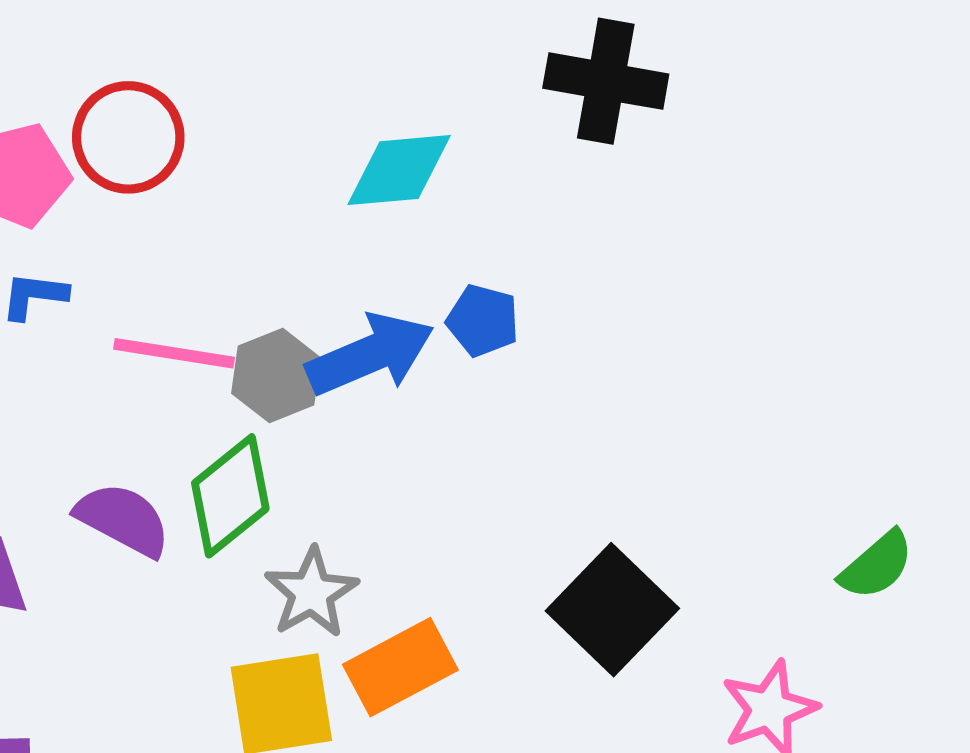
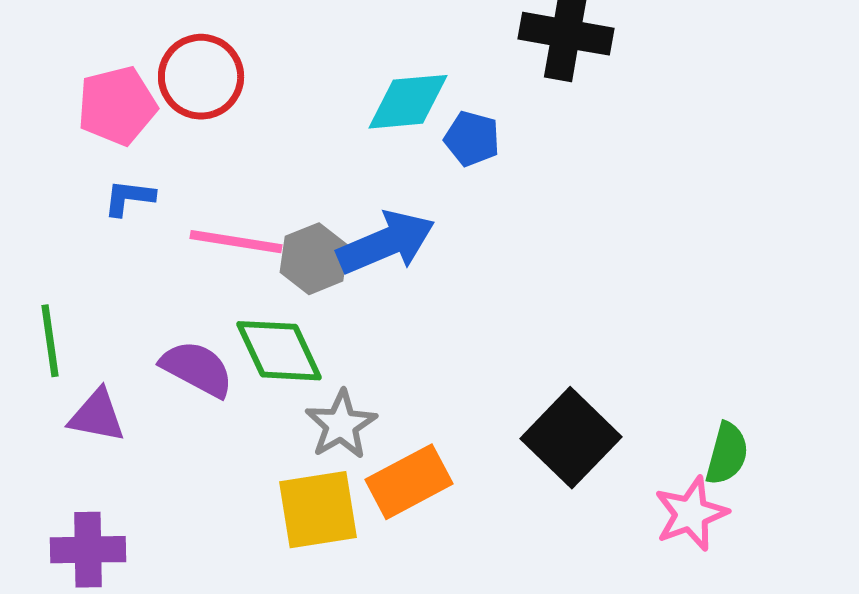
blue pentagon: (483, 321) -> (472, 139), moved
green diamond: (230, 496) -> (279, 351), turned -76
green semicircle: (877, 565) -> (727, 454), moved, turned -34

